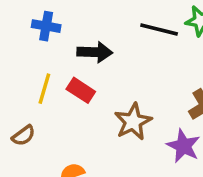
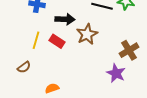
brown star: (133, 122) -> (87, 34), moved

